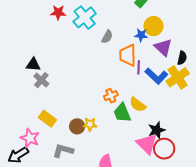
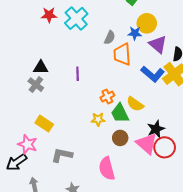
gray semicircle: (107, 37) -> (110, 38), moved
black triangle: (33, 65) -> (41, 67), moved
purple line: (139, 67) -> (78, 74), moved
yellow star: (90, 124) -> (98, 119), moved
brown circle: (77, 126) -> (120, 138), moved

